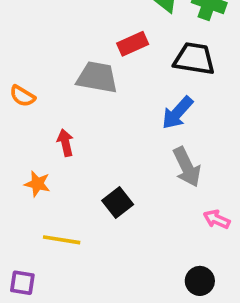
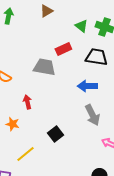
blue arrow: (177, 113) -> (87, 86), turned 48
yellow line: (62, 240) -> (25, 154), turned -48

